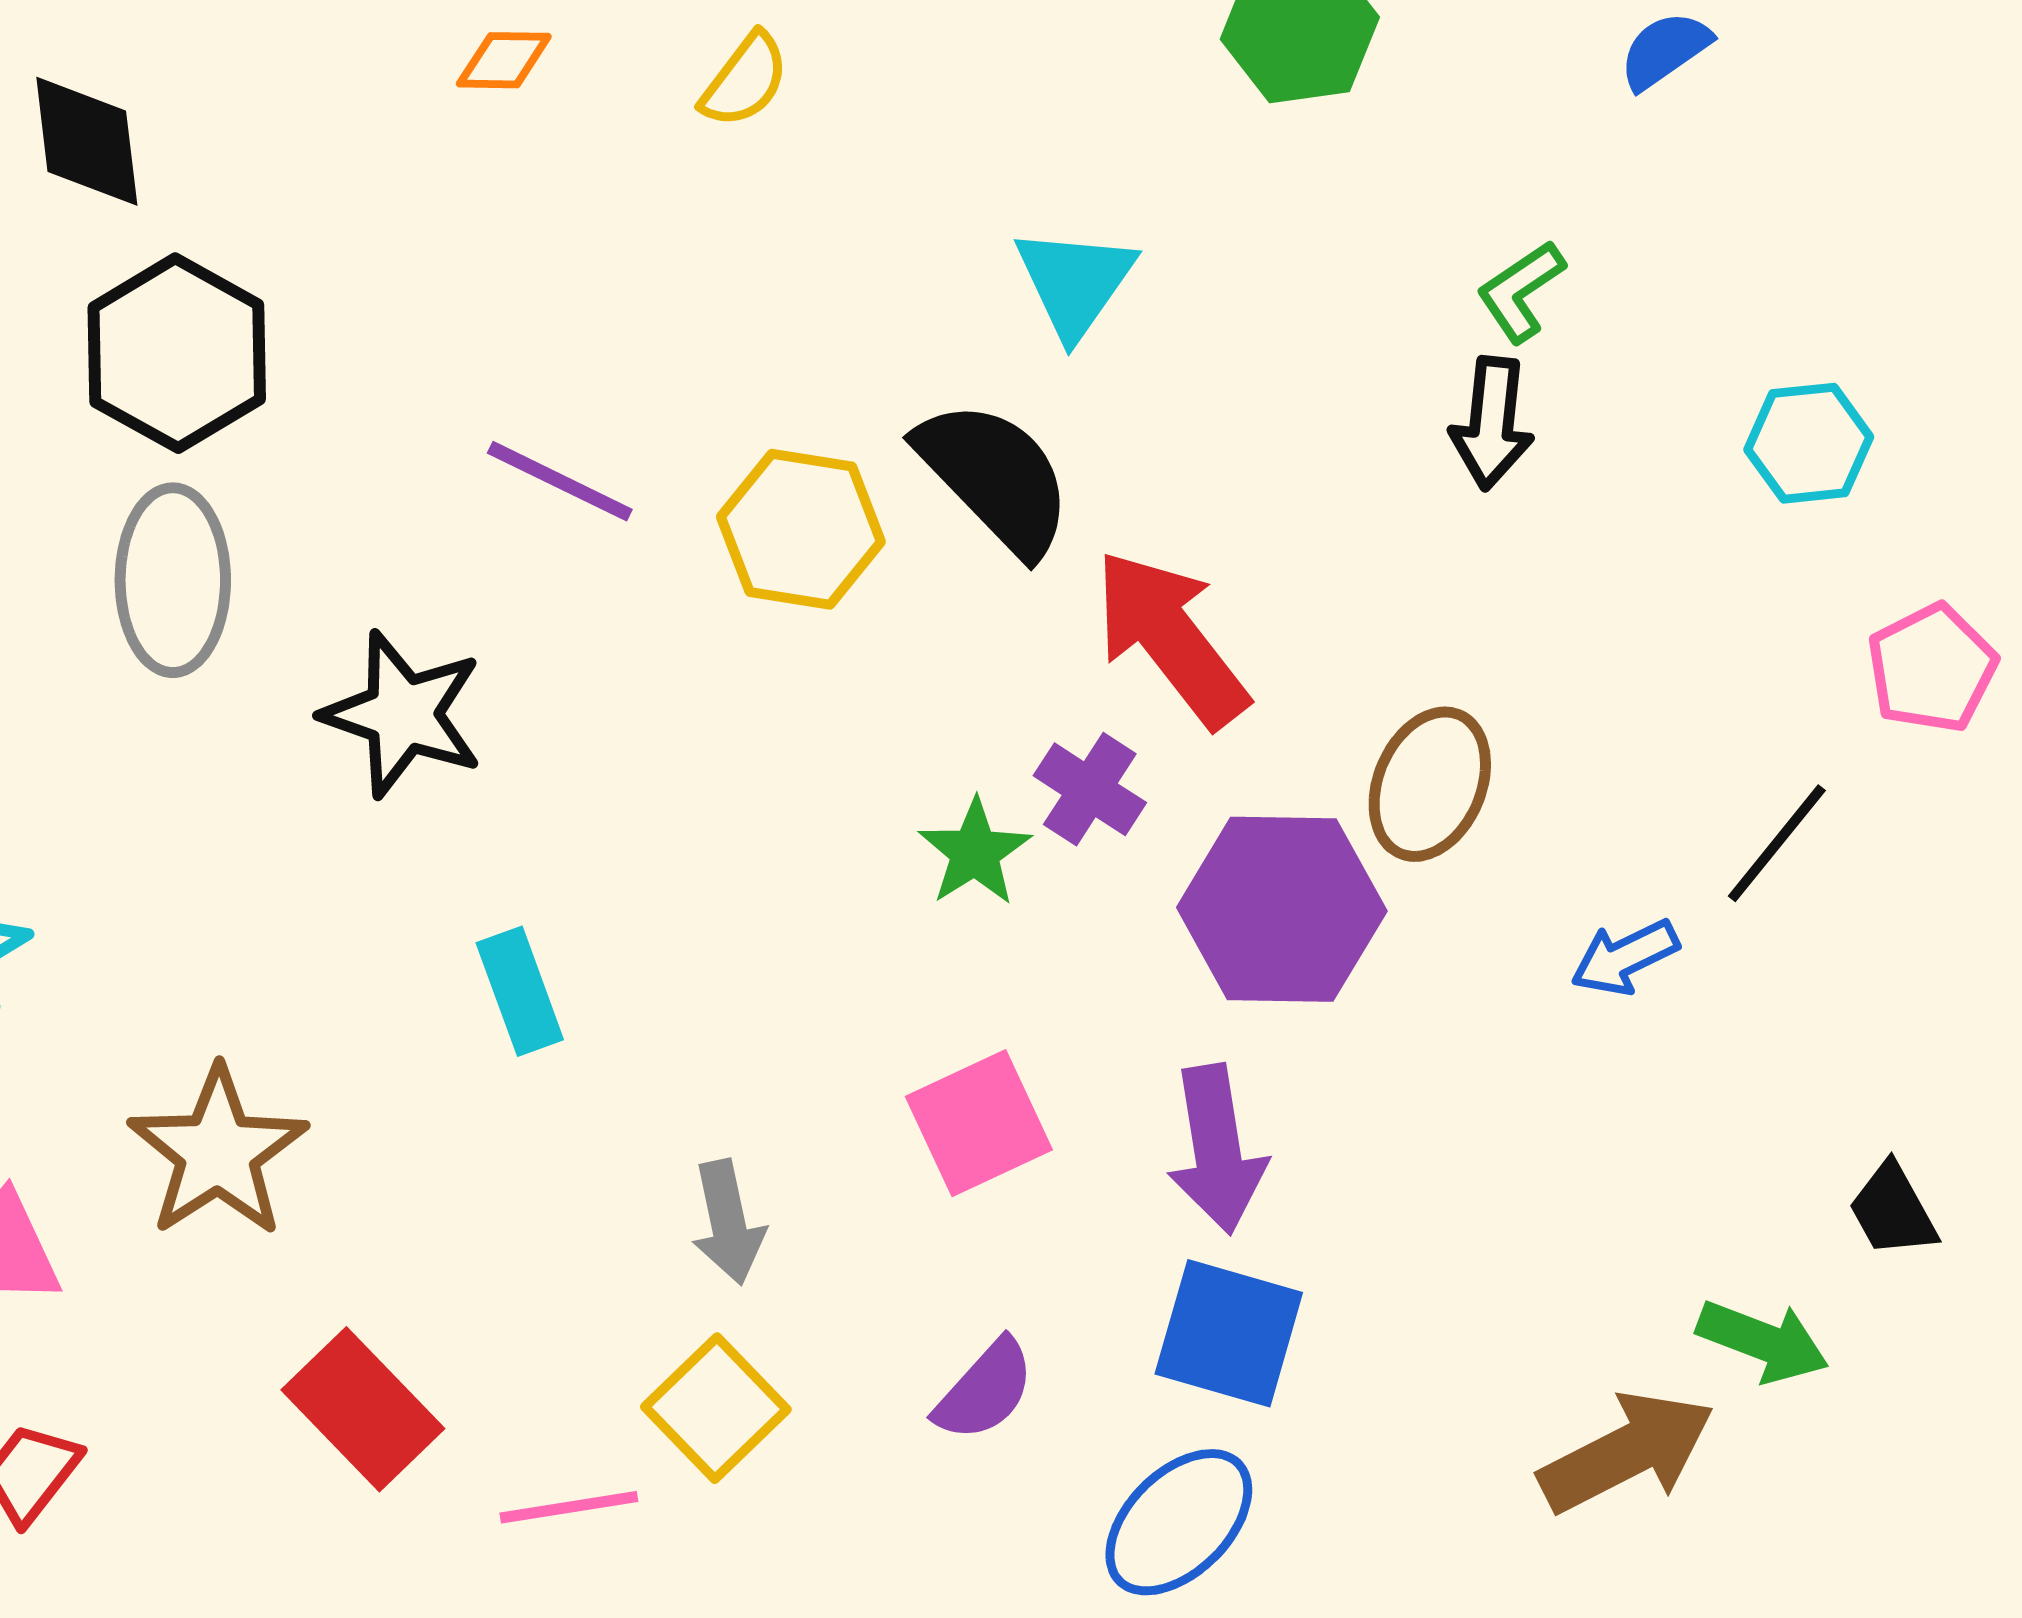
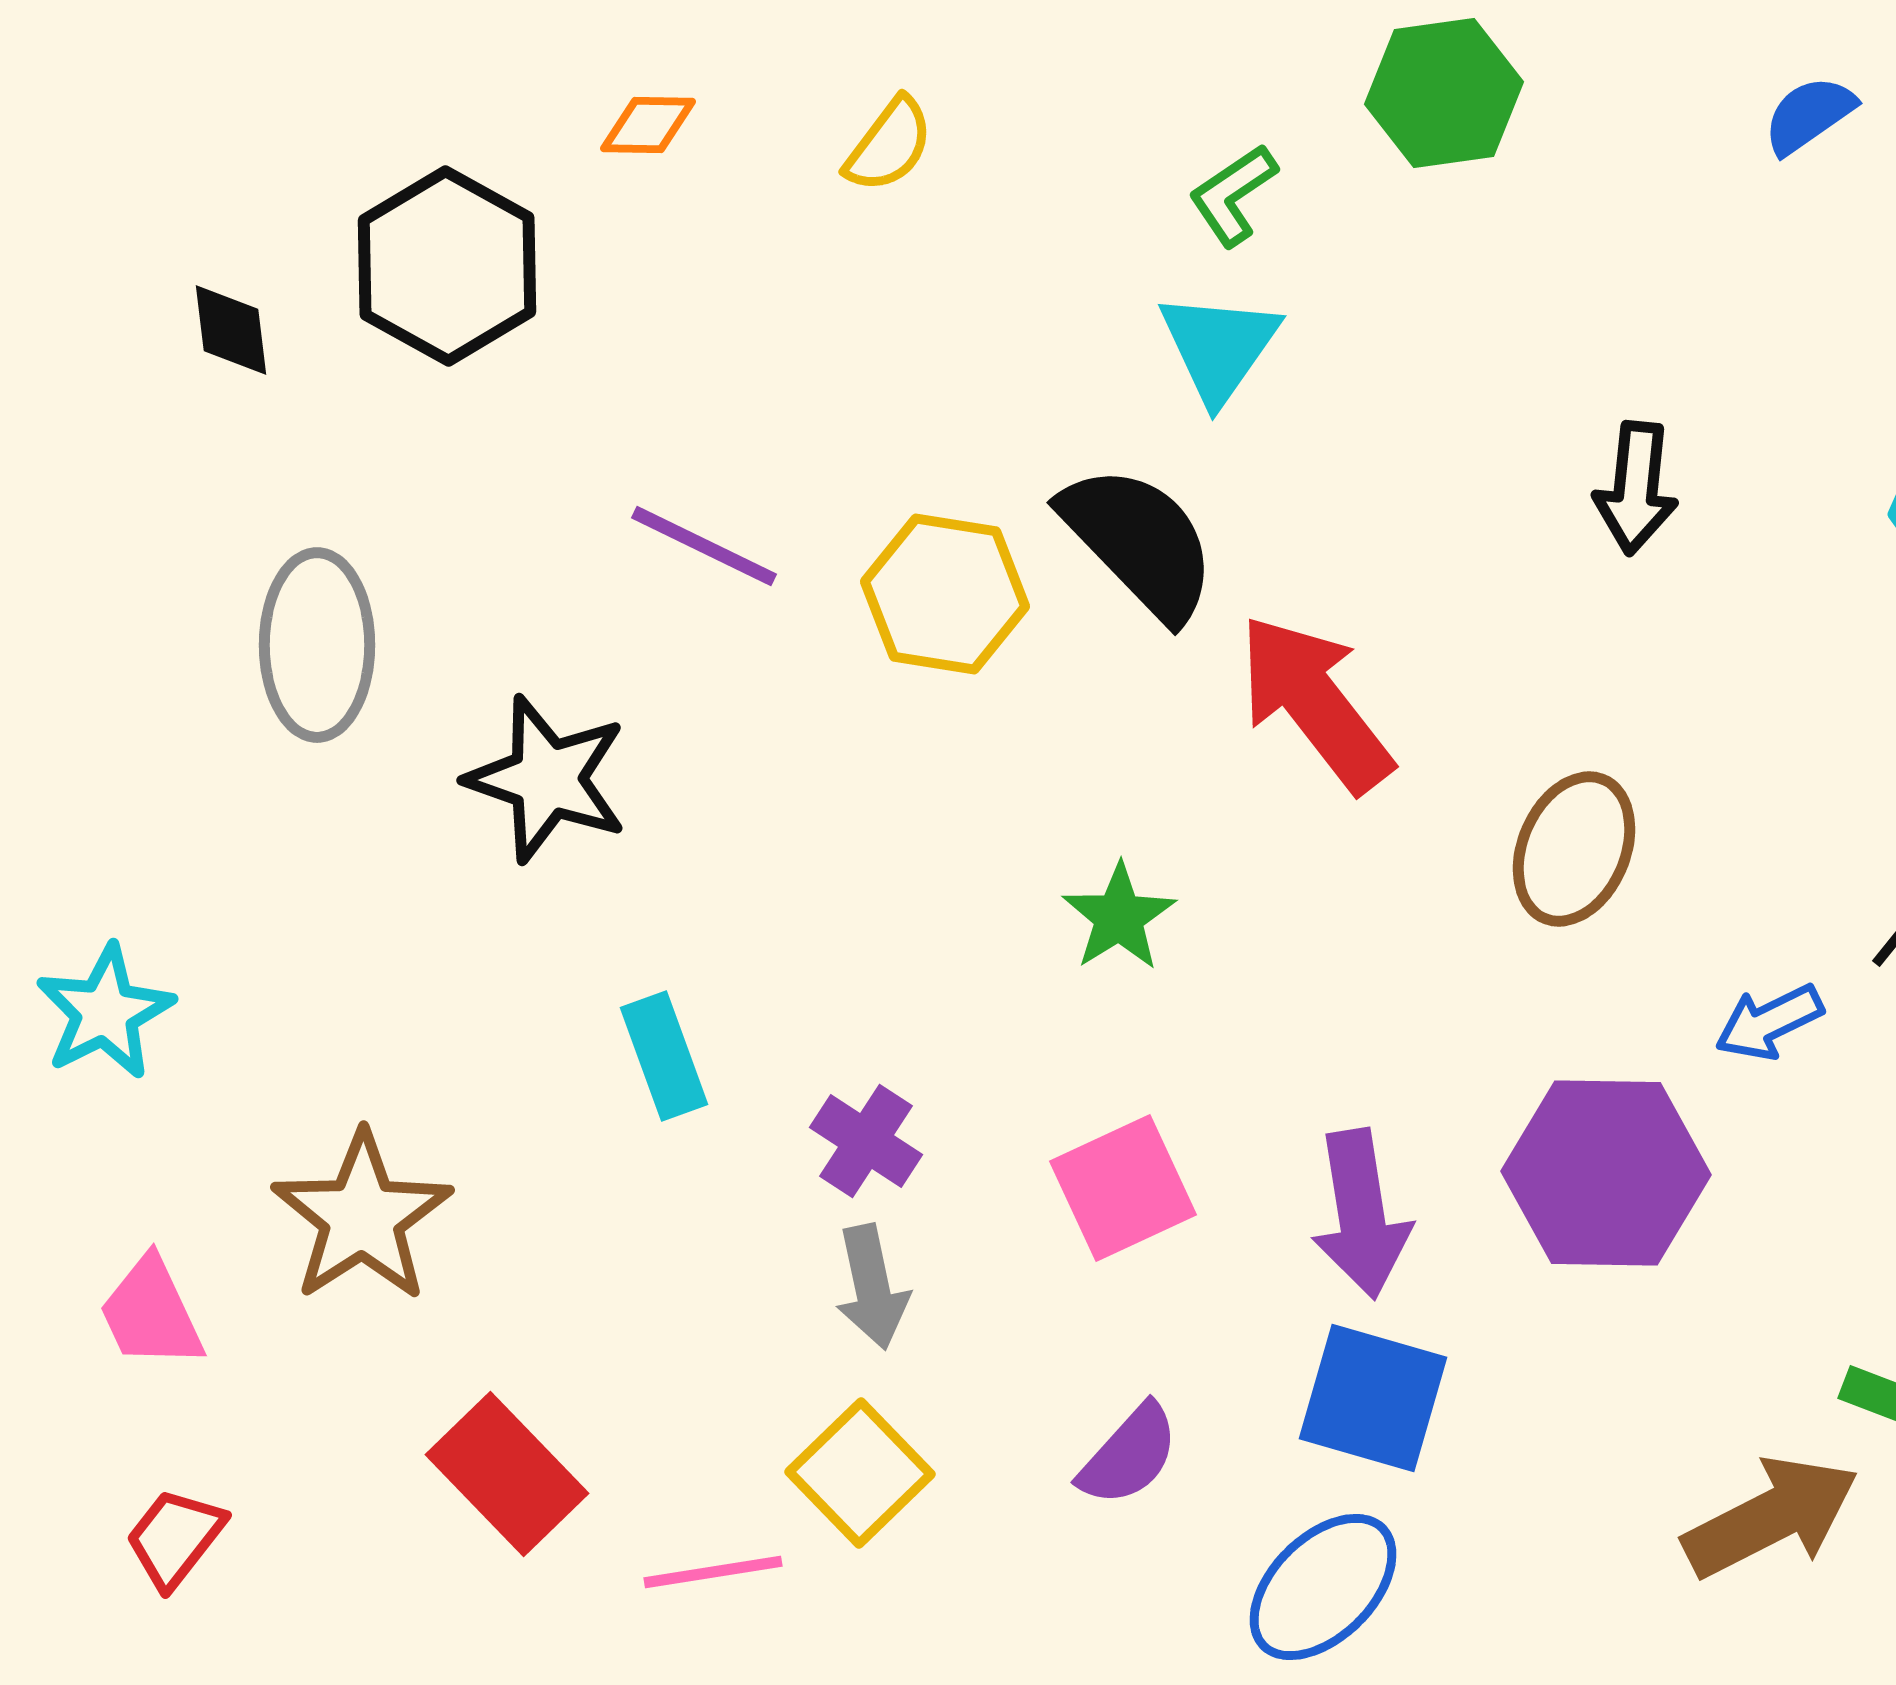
black diamond: (87, 141) -> (231, 330), moved, size x0.7
green L-shape: (1521, 291) -> (1233, 195), moved
black hexagon: (177, 353) -> (447, 266), moved
purple cross: (1090, 789) -> (866, 1141), moved
purple hexagon: (1282, 909) -> (1606, 1173), moved

